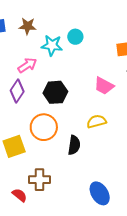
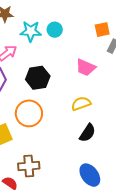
cyan circle: (75, 37) -> (55, 30), moved
black semicircle: (74, 145) -> (87, 133), moved, turned 30

